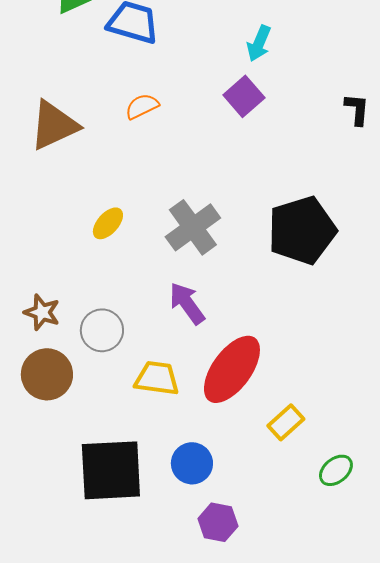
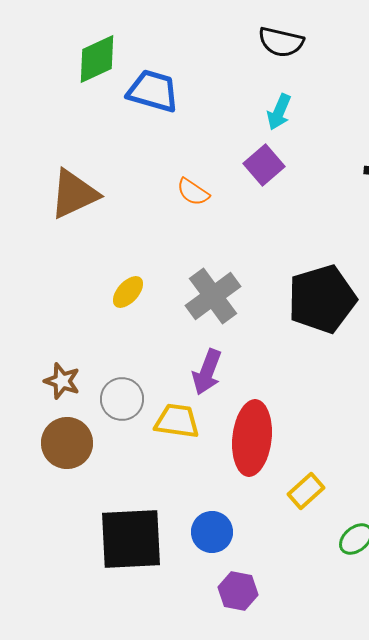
orange semicircle: (142, 106) -> (193, 192), moved, turned -120
purple arrow: (187, 303) -> (207, 372), turned -123
red ellipse: (232, 369) -> (252, 438), turned -30
yellow trapezoid: (157, 378) -> (177, 421), moved

